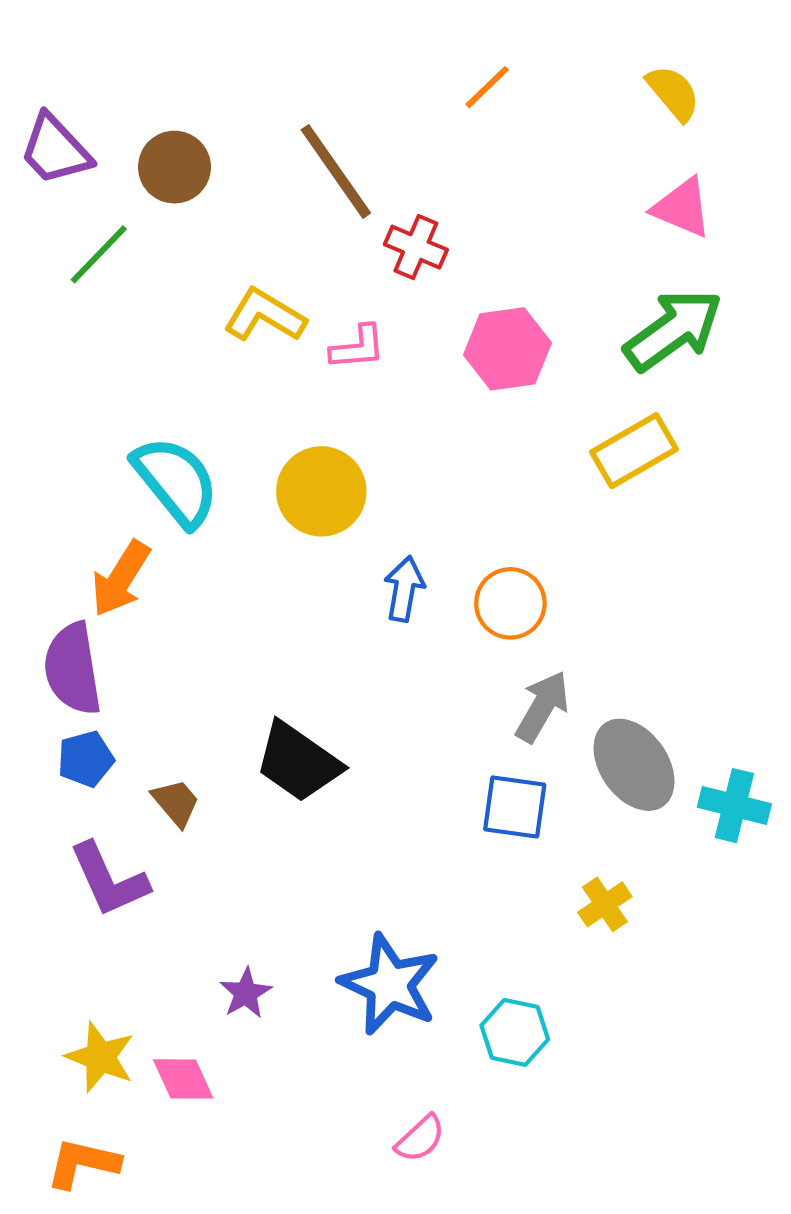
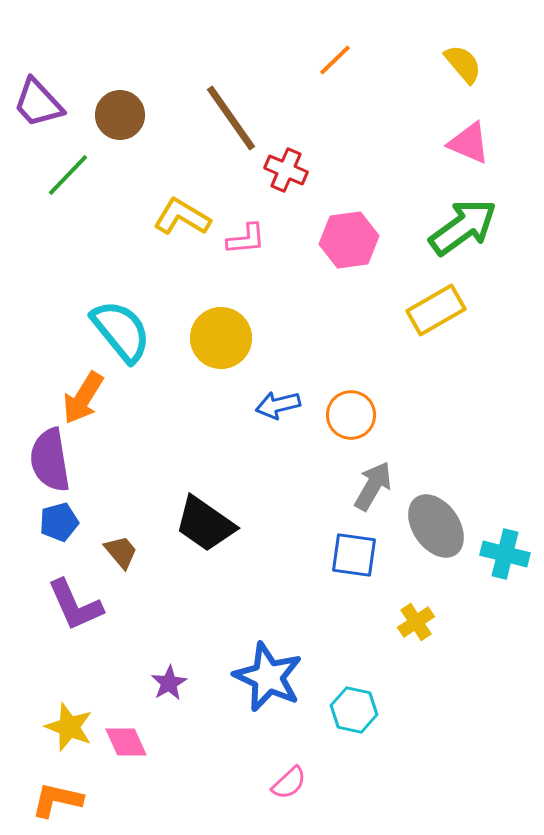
blue arrow: (404, 589) -> (278, 405), turned -114

